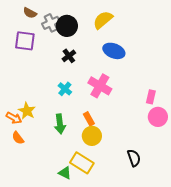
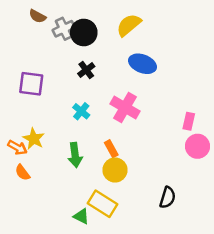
purple square: (25, 41) -> (31, 84), moved
black semicircle: (134, 158) -> (168, 198), turned 36

